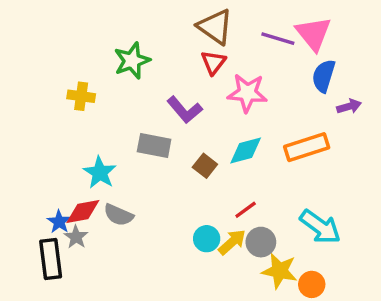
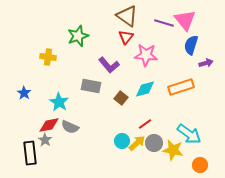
blue star: (59, 222) -> (24, 93), moved
yellow star: (280, 271) -> (173, 150), moved
orange circle: (312, 284) -> (200, 165), moved

